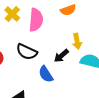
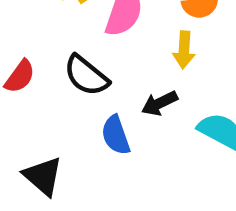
yellow arrow: (77, 41) -> (184, 50), moved

